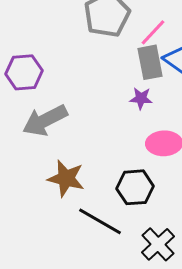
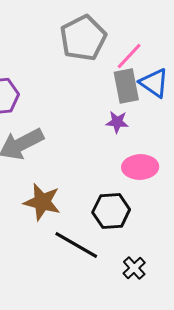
black cross: (158, 244) -> (134, 268), size x0.7

